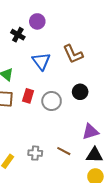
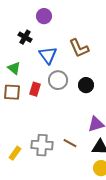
black cross: (18, 35) -> (25, 37), moved
gray circle: (52, 101) -> (58, 80), moved
gray cross: (35, 153) -> (42, 145), size x1.5

